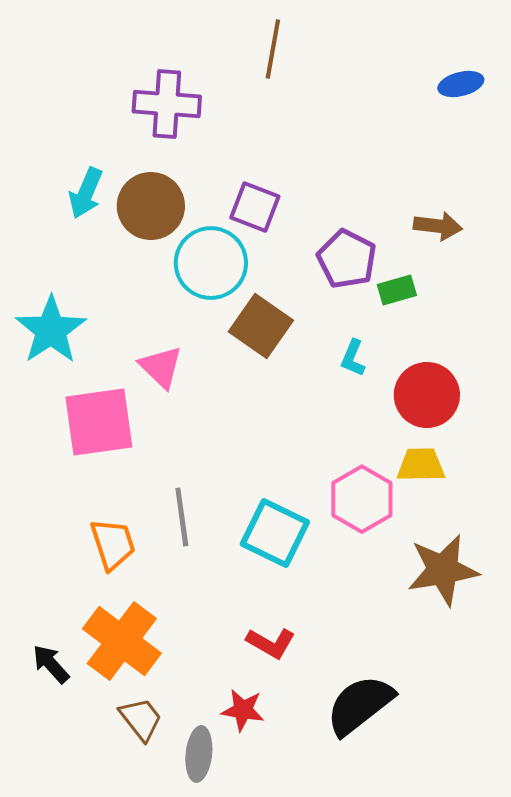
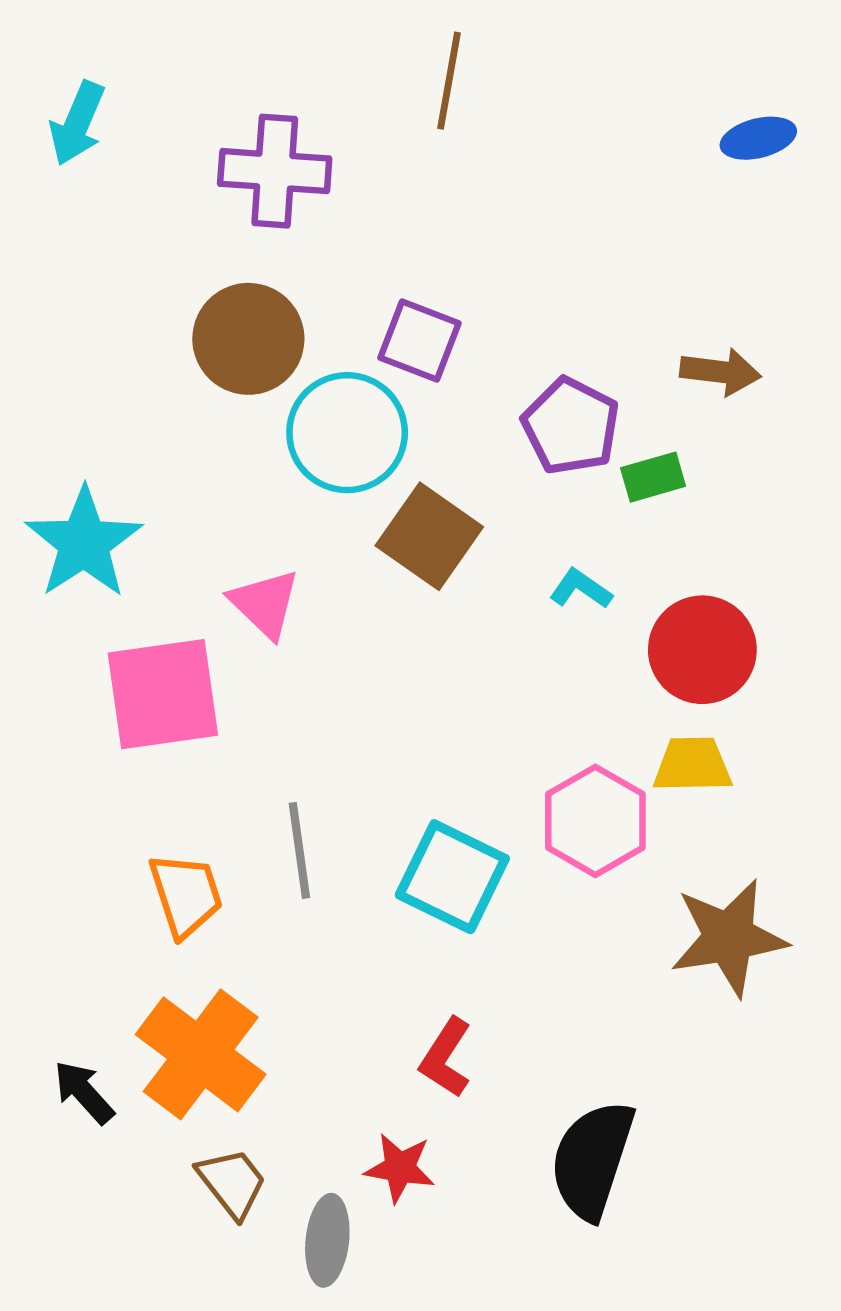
cyan arrow: (86, 193) -> (77, 123), moved
cyan L-shape: (353, 358) -> (581, 589), turned 102
red L-shape: (271, 643) -> (446, 1058), turned 93
black semicircle: (360, 705) -> (592, 1160), turned -34

